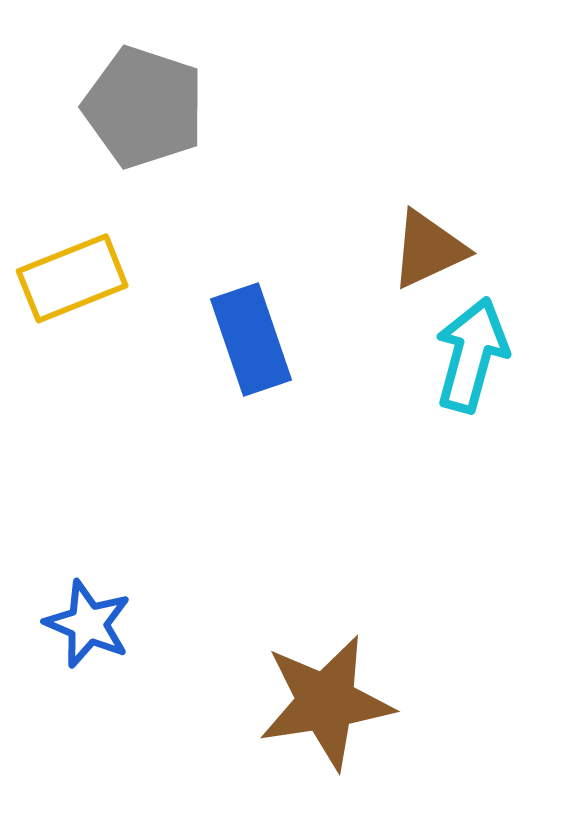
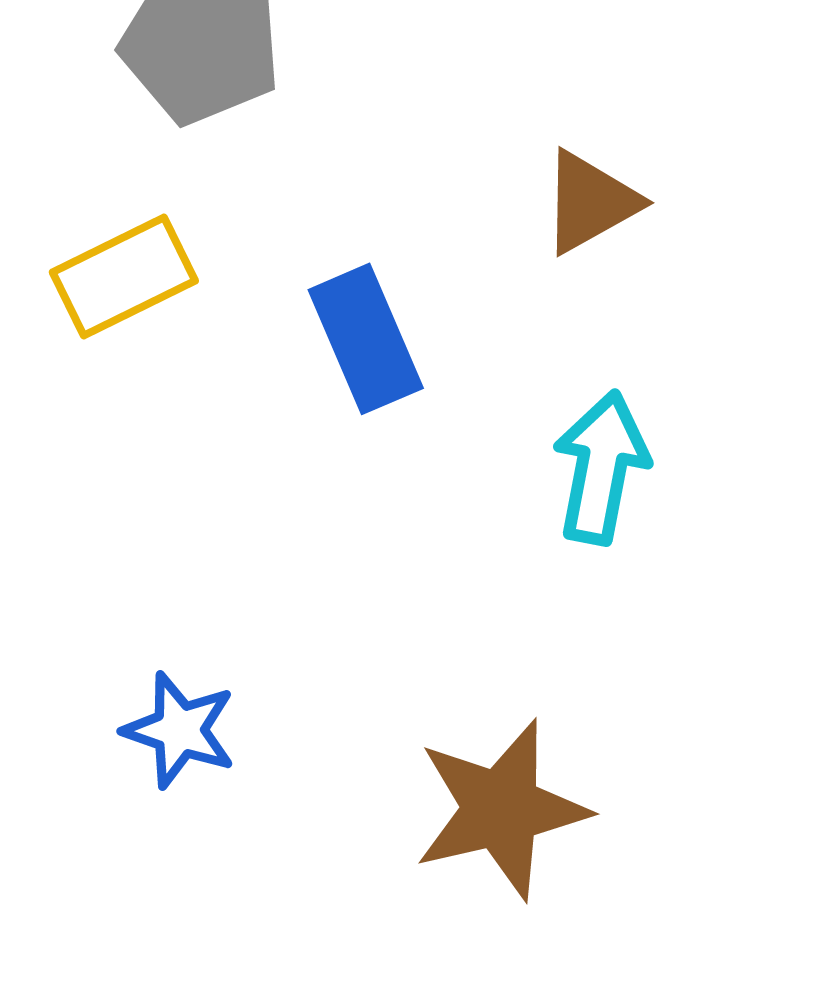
cyan arrow: (472, 355) -> (601, 467), moved

